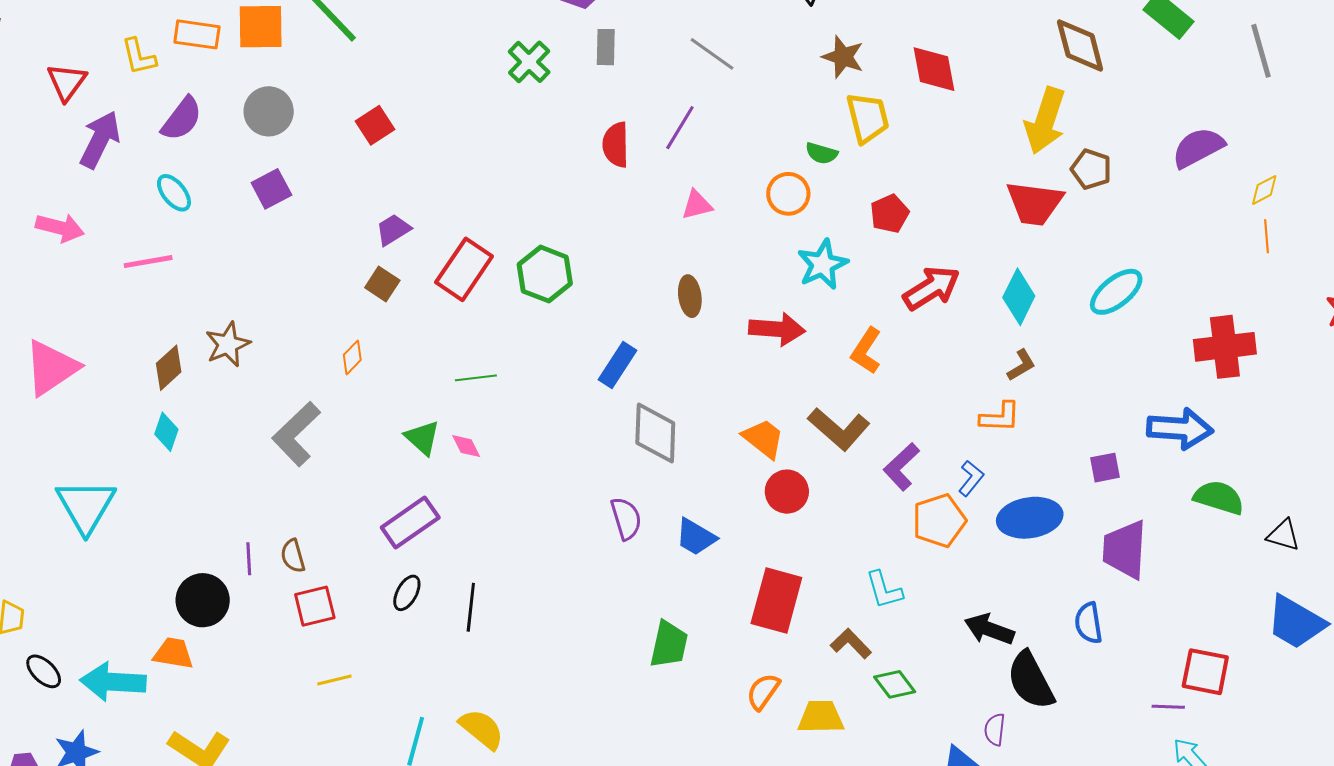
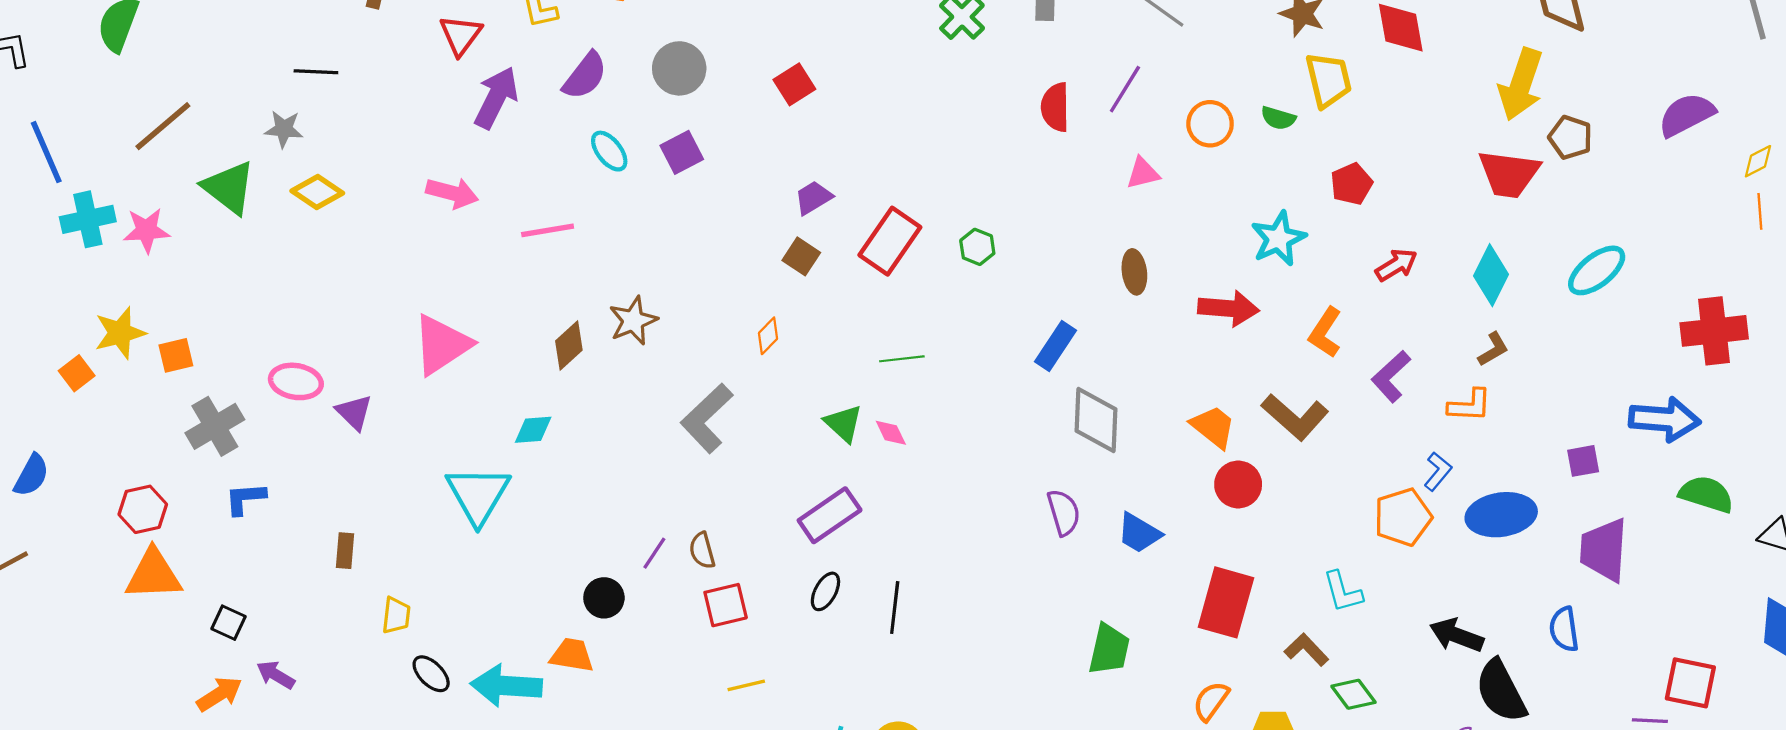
cyan ellipse: (174, 193) -> (609, 151), moved
orange circle: (788, 194) -> (1210, 124), moved
green hexagon: (545, 274) -> (977, 247), size x0.6
red arrow: (931, 288) -> (1396, 265), size x0.7
cyan diamond: (166, 432) -> (533, 430), moved, turned 66
purple L-shape: (901, 467) -> (1391, 376), moved
purple line: (249, 559) -> (654, 553), turned 36
black circle: (203, 600) -> (604, 598), size x0.7

